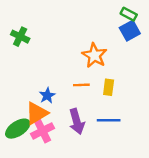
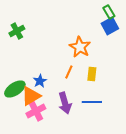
green rectangle: (129, 14) -> (109, 12), turned 32
green cross: (20, 37) -> (17, 31), turned 35
orange line: (81, 85) -> (69, 72), turned -64
green ellipse: (18, 129) -> (15, 89), moved

